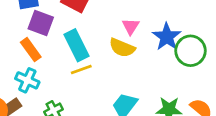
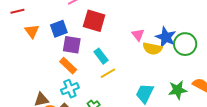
cyan rectangle: (77, 45) -> (101, 56), size x0.7
yellow semicircle: (122, 48) -> (152, 49), moved
cyan cross: (27, 80) -> (70, 89), turned -36

